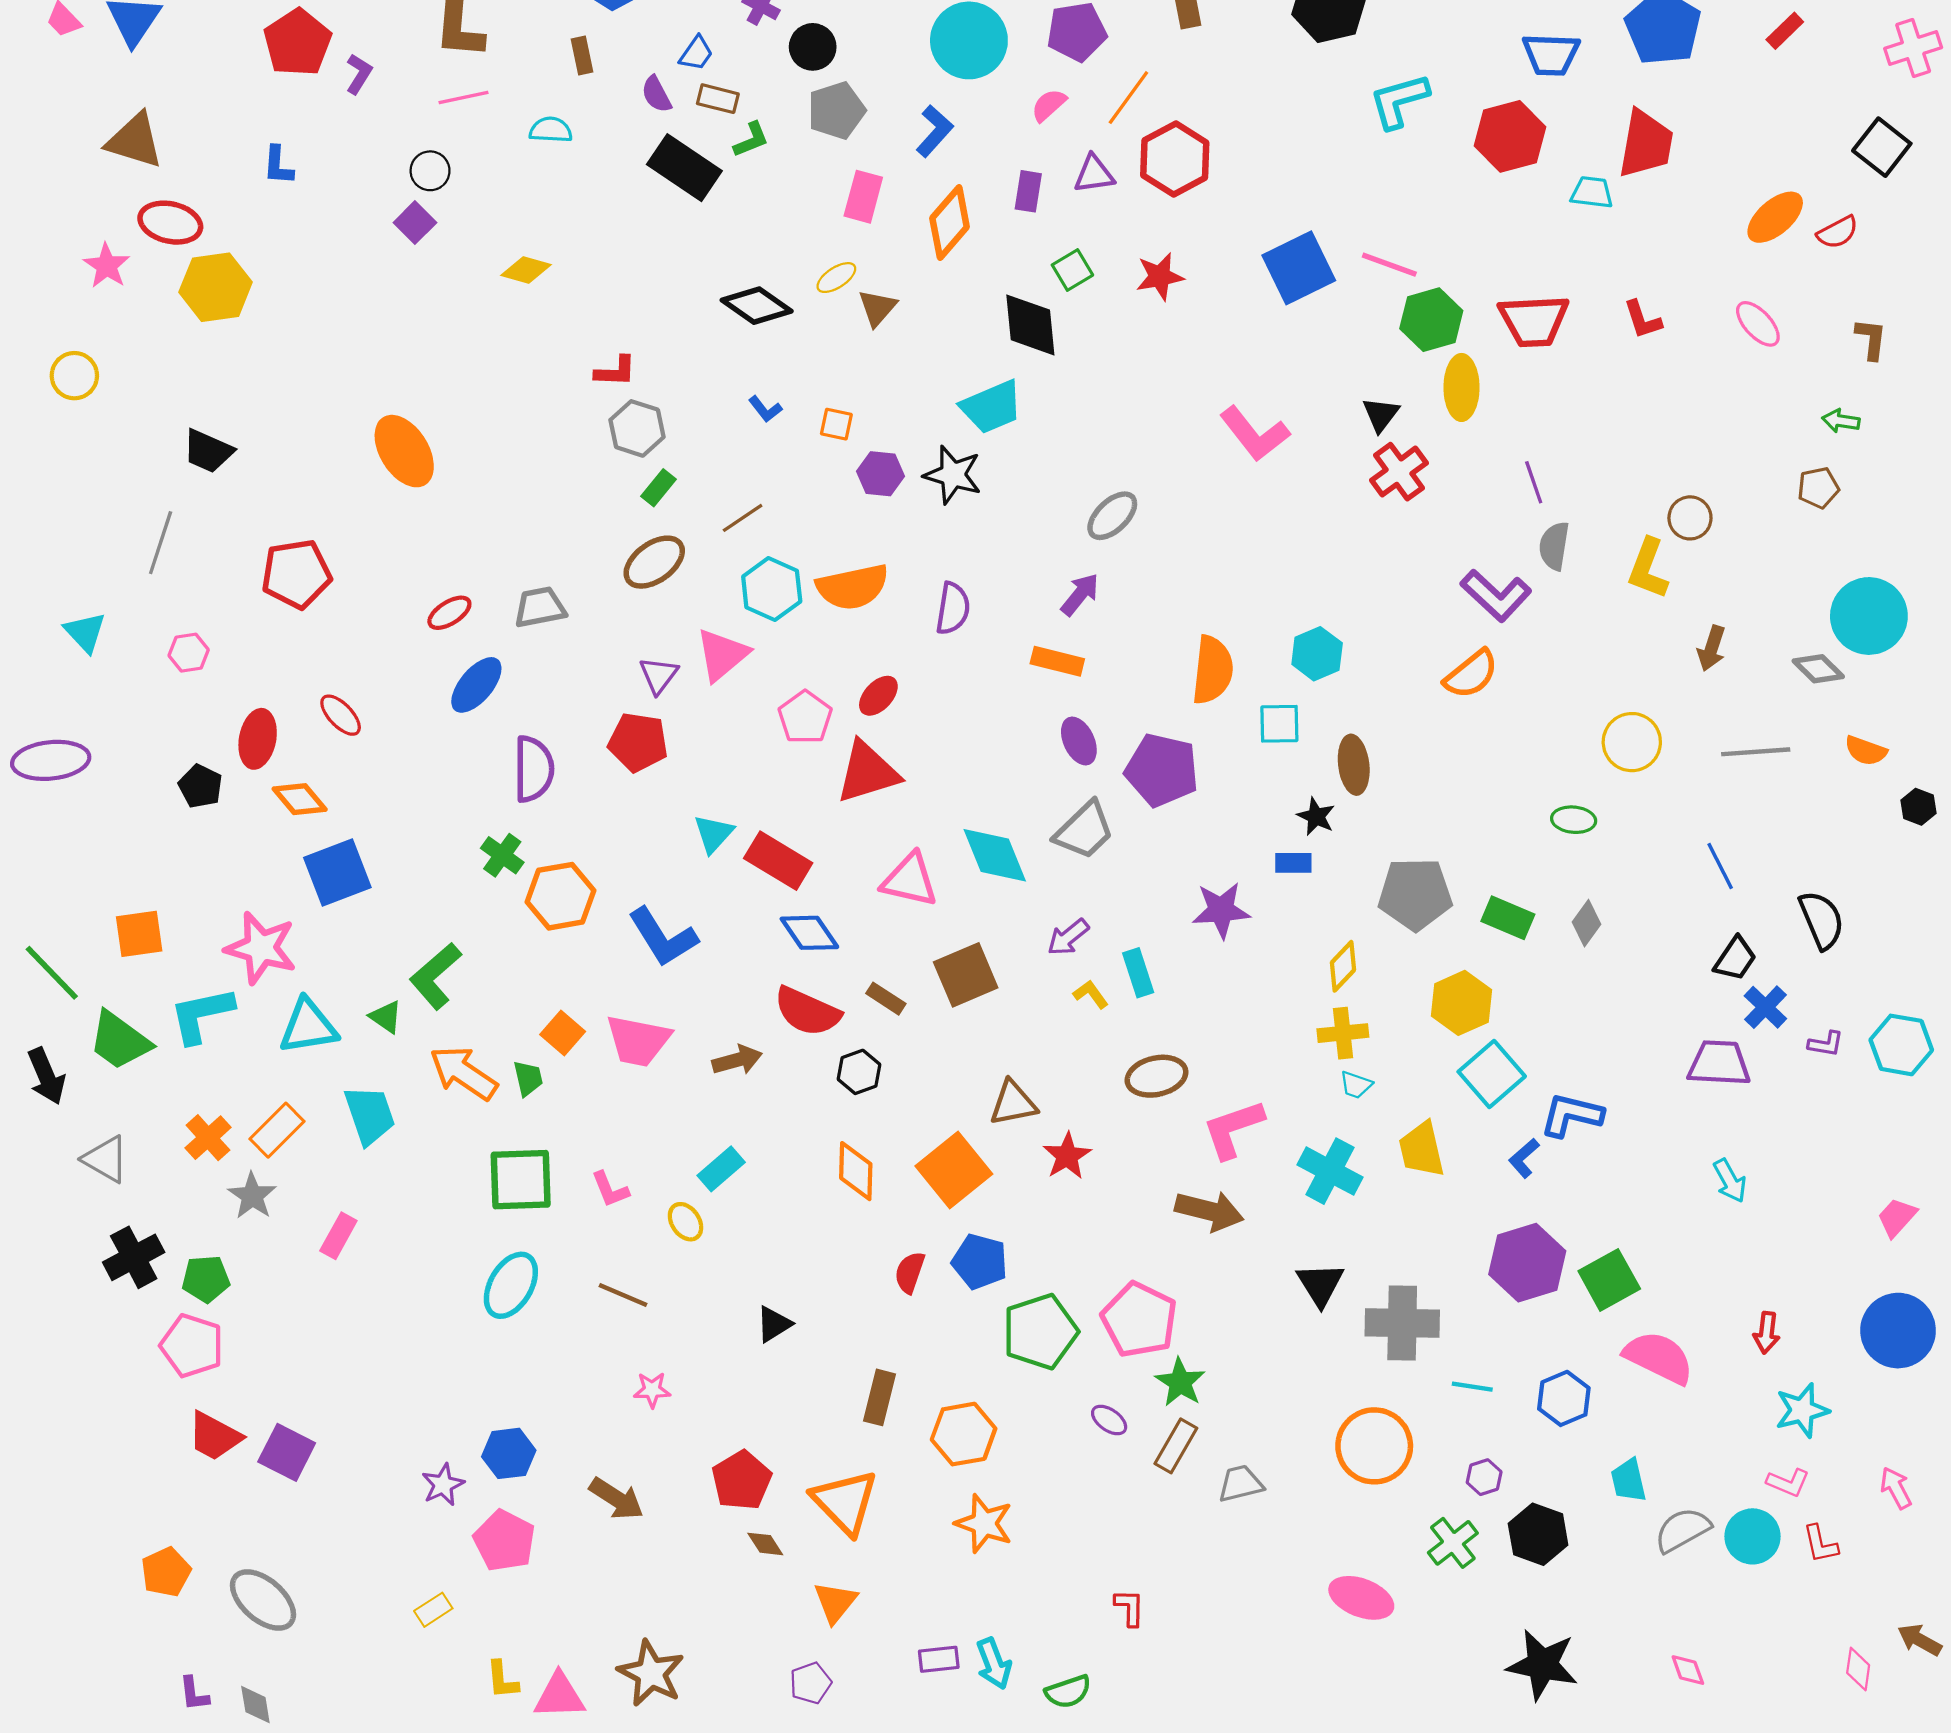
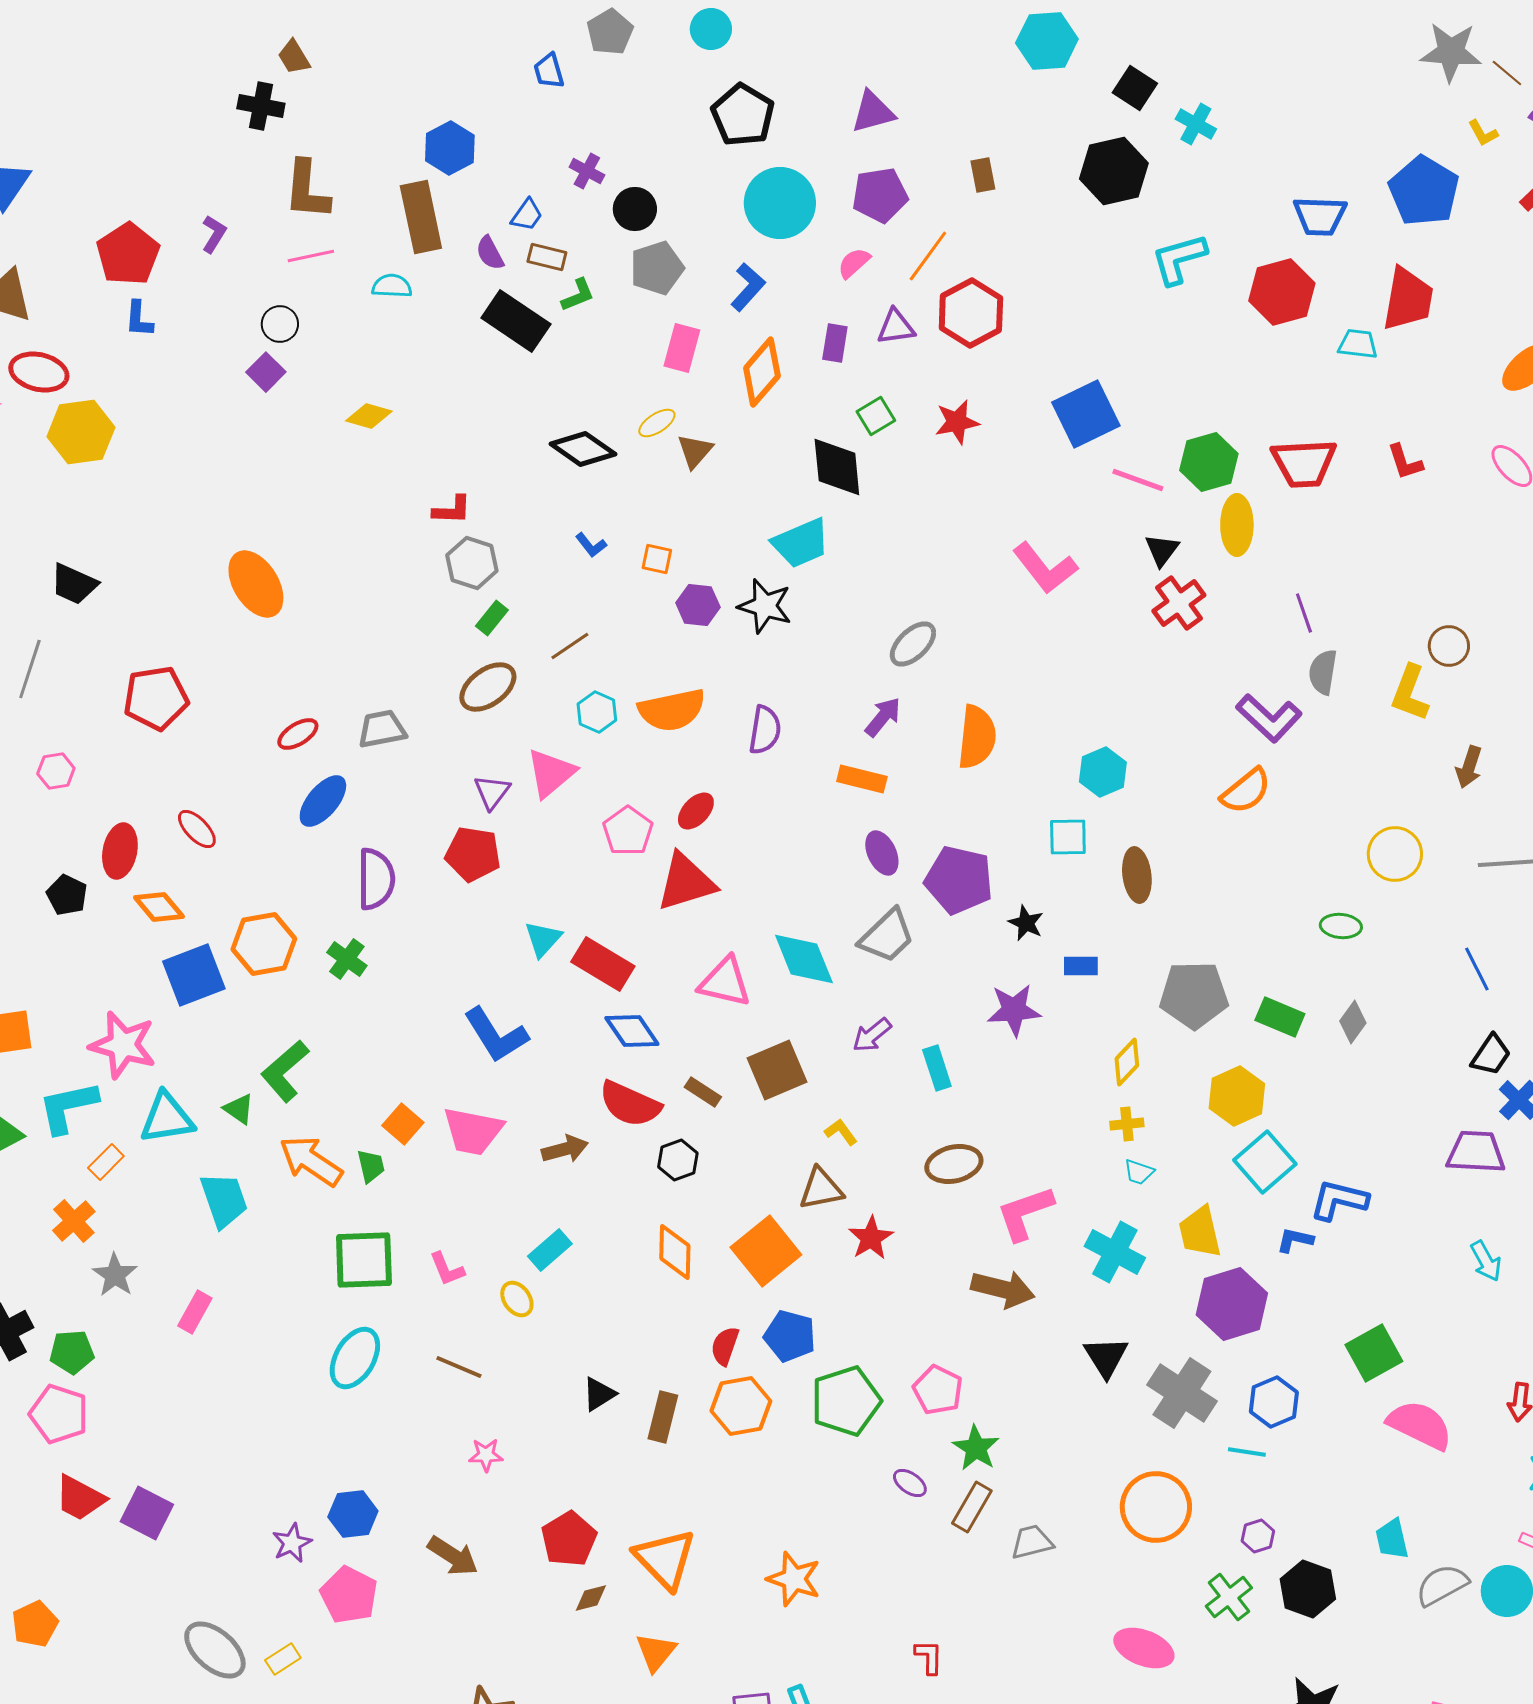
red pentagon: (297, 43) -> (128, 254), moved
brown rectangle: (582, 56) -> (421, 217), size x2.0
pink line: (1389, 265) -> (1138, 480), moved
cyan hexagon: (772, 589) -> (597, 712), size x0.7
orange semicircle: (1213, 670) -> (977, 737), moved
black star: (1316, 816) -> (1026, 923), moved
orange hexagon: (560, 896) -> (264, 944), moved
yellow L-shape: (1091, 994) -> (841, 1132), moved
yellow cross: (1343, 1033) -> (1127, 1124), size x0.7
orange rectangle: (277, 1130) -> (106, 1162), moved, size x0.7
blue L-shape: (1524, 1158) -> (1295, 1240), turned 54
purple hexagon: (1527, 1263) -> (1232, 1304), moved
pink pentagon: (1139, 1320) -> (938, 1390), size x0.7
gray cross: (1402, 1323) -> (1182, 1393), turned 32
brown rectangle: (879, 1397) -> (663, 1417), moved
blue hexagon: (1564, 1398) -> (1274, 1402), moved
orange hexagon: (964, 1434) -> (741, 1406), moved
brown diamond: (765, 1544) -> (591, 1598), turned -72
gray ellipse: (263, 1600) -> (215, 1650), moved

